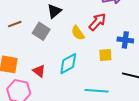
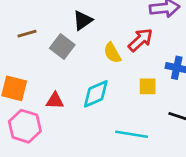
red triangle: (39, 71) -> (55, 101), turned -40

